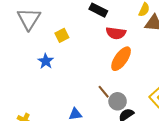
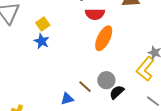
blue star: (46, 61) -> (42, 41), moved
brown line: (104, 92) -> (85, 87), moved

